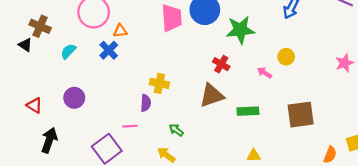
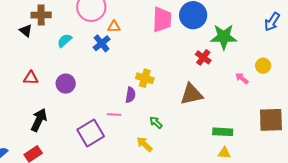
brown cross: (40, 26) -> (41, 15), turned -30
red cross: (221, 64) -> (203, 57), moved
red triangle: (34, 105) -> (31, 78), moved, turned -35
green rectangle: (248, 111) -> (223, 132), moved

